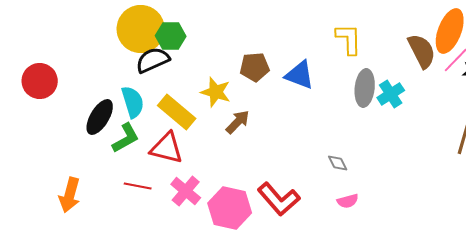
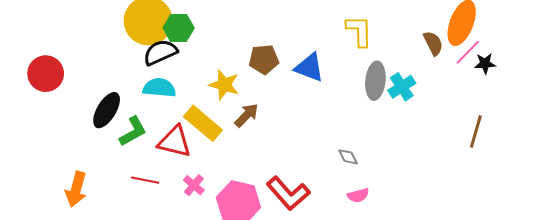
brown semicircle: (422, 51) -> (433, 43), size x0.7
cyan semicircle: (133, 102) -> (159, 88), moved, turned -68
yellow rectangle: (177, 112) -> (203, 123), moved
pink cross: (186, 191) -> (194, 185), size x0.7

